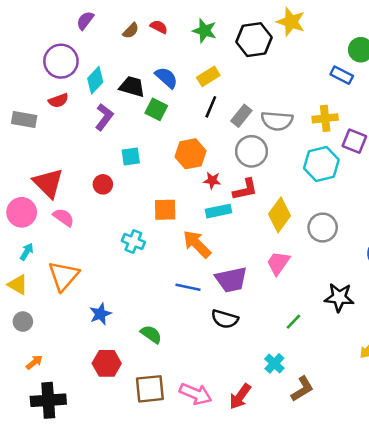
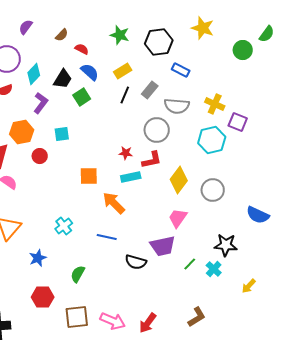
yellow star: (291, 22) -> (203, 28), moved
red semicircle: (159, 27) -> (82, 49), moved
blue rectangle: (342, 75) -> (181, 70), moved
black trapezoid: (132, 87) -> (63, 79), turned 105
green square: (156, 109) -> (82, 97), turned 30
gray rectangle: (241, 116) -> (150, 90), moved
yellow cross: (325, 118) -> (215, 104), turned 30
orange hexagon: (191, 154) -> (22, 132), moved
cyan cross: (133, 242) -> (64, 226), moved, turned 30
purple trapezoid: (231, 280) -> (163, 246), moved
green semicircle: (151, 334) -> (78, 274), turned -96
cyan cross: (274, 363) -> (214, 269), moved

